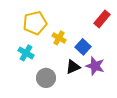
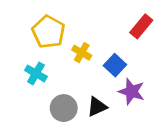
yellow pentagon: (35, 23) -> (48, 32), turned -30
black triangle: (73, 67) -> (97, 107), moved

